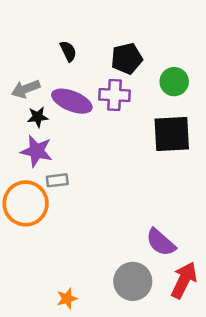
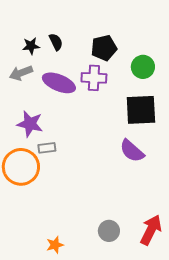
black star: (38, 117) -> (31, 46), moved
purple semicircle: (161, 242) -> (132, 151), moved
gray circle: (133, 281) -> (109, 231), size x0.7

